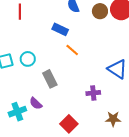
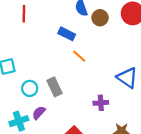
brown circle: (100, 11) -> (100, 18), moved
cyan circle: (28, 59) -> (30, 88), moved
purple semicircle: (36, 103) -> (39, 113), turned 88

